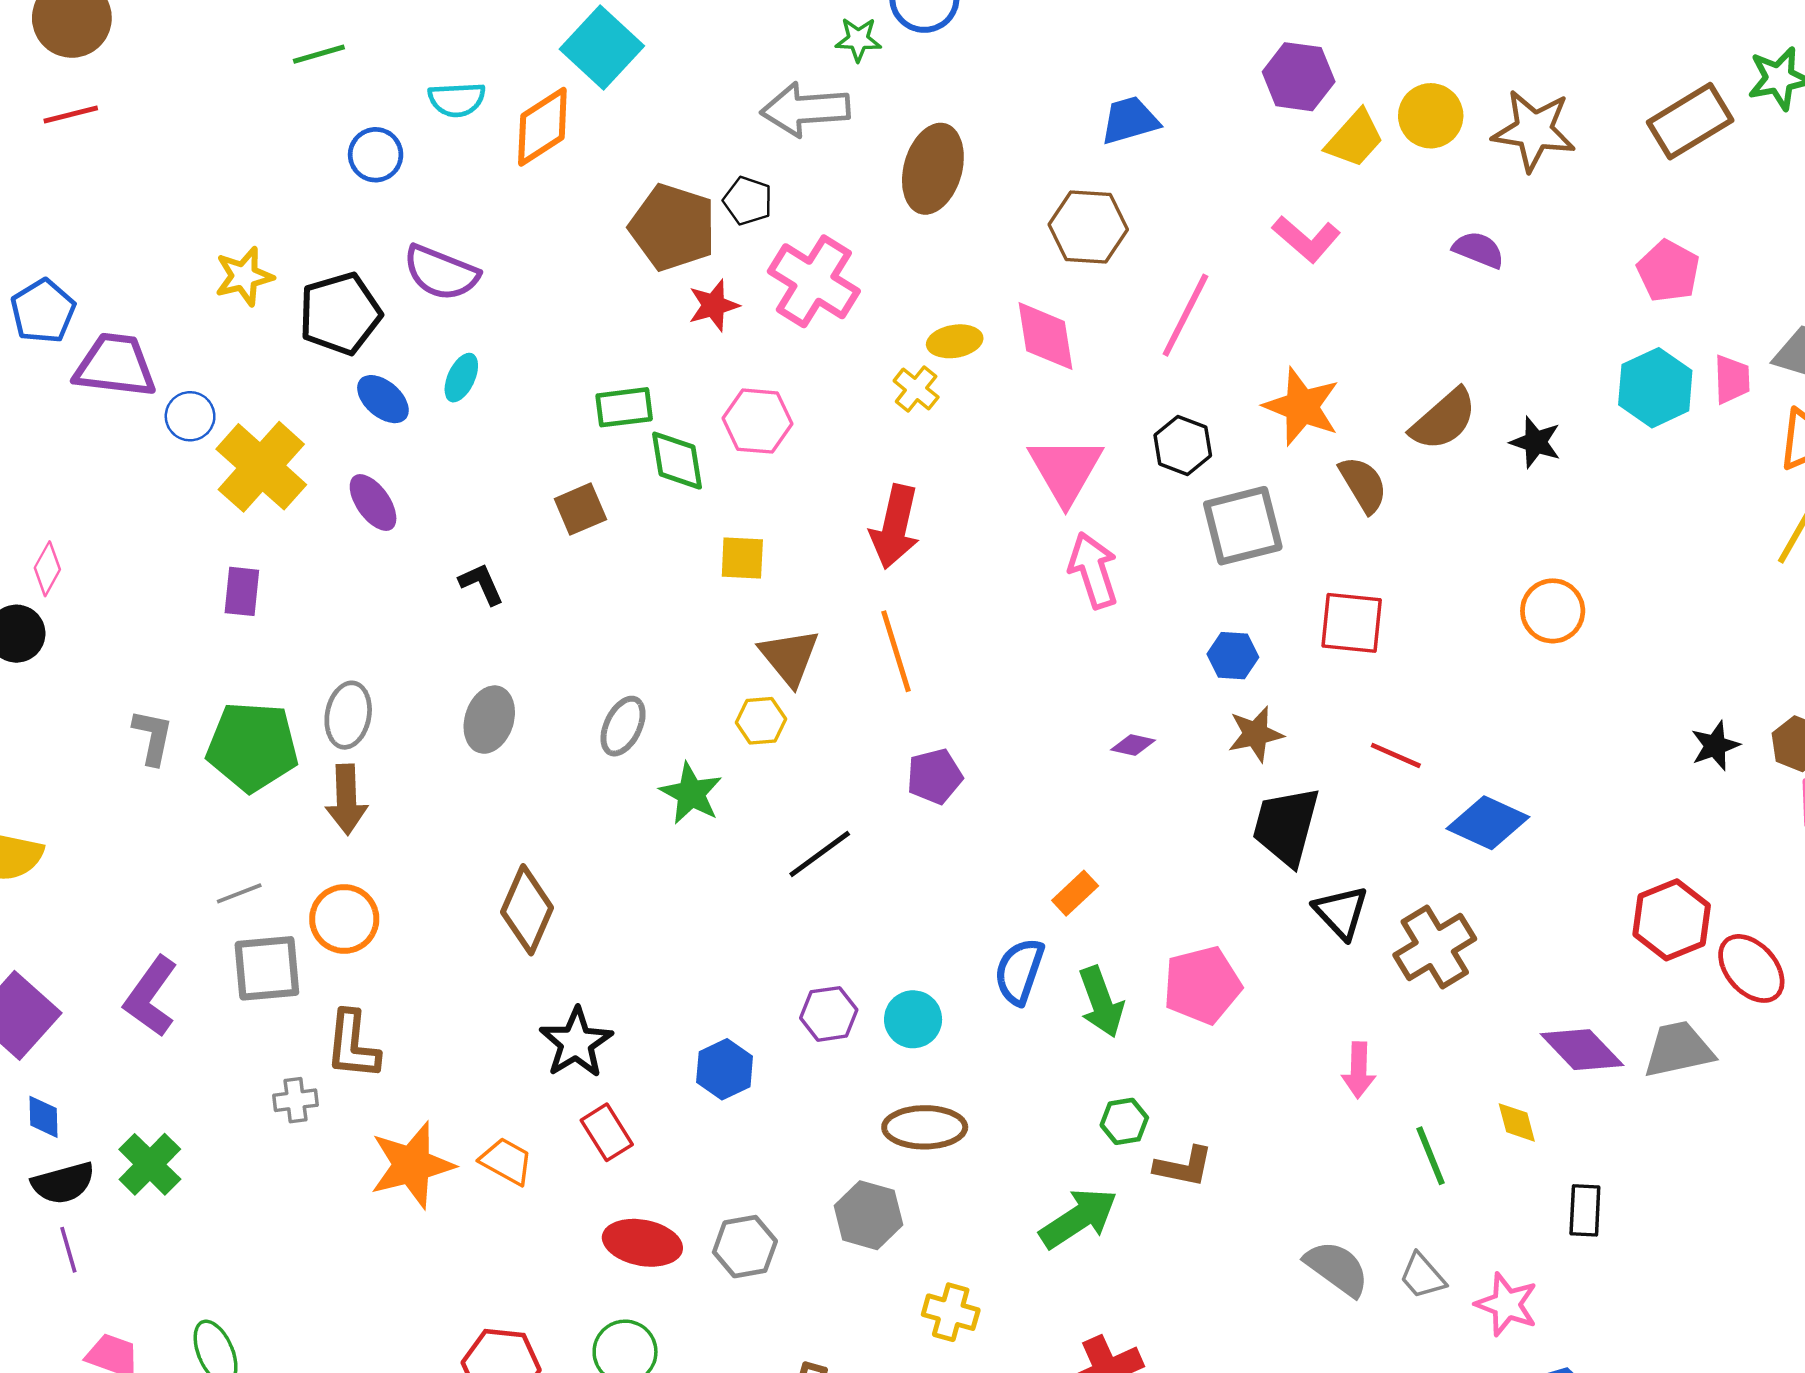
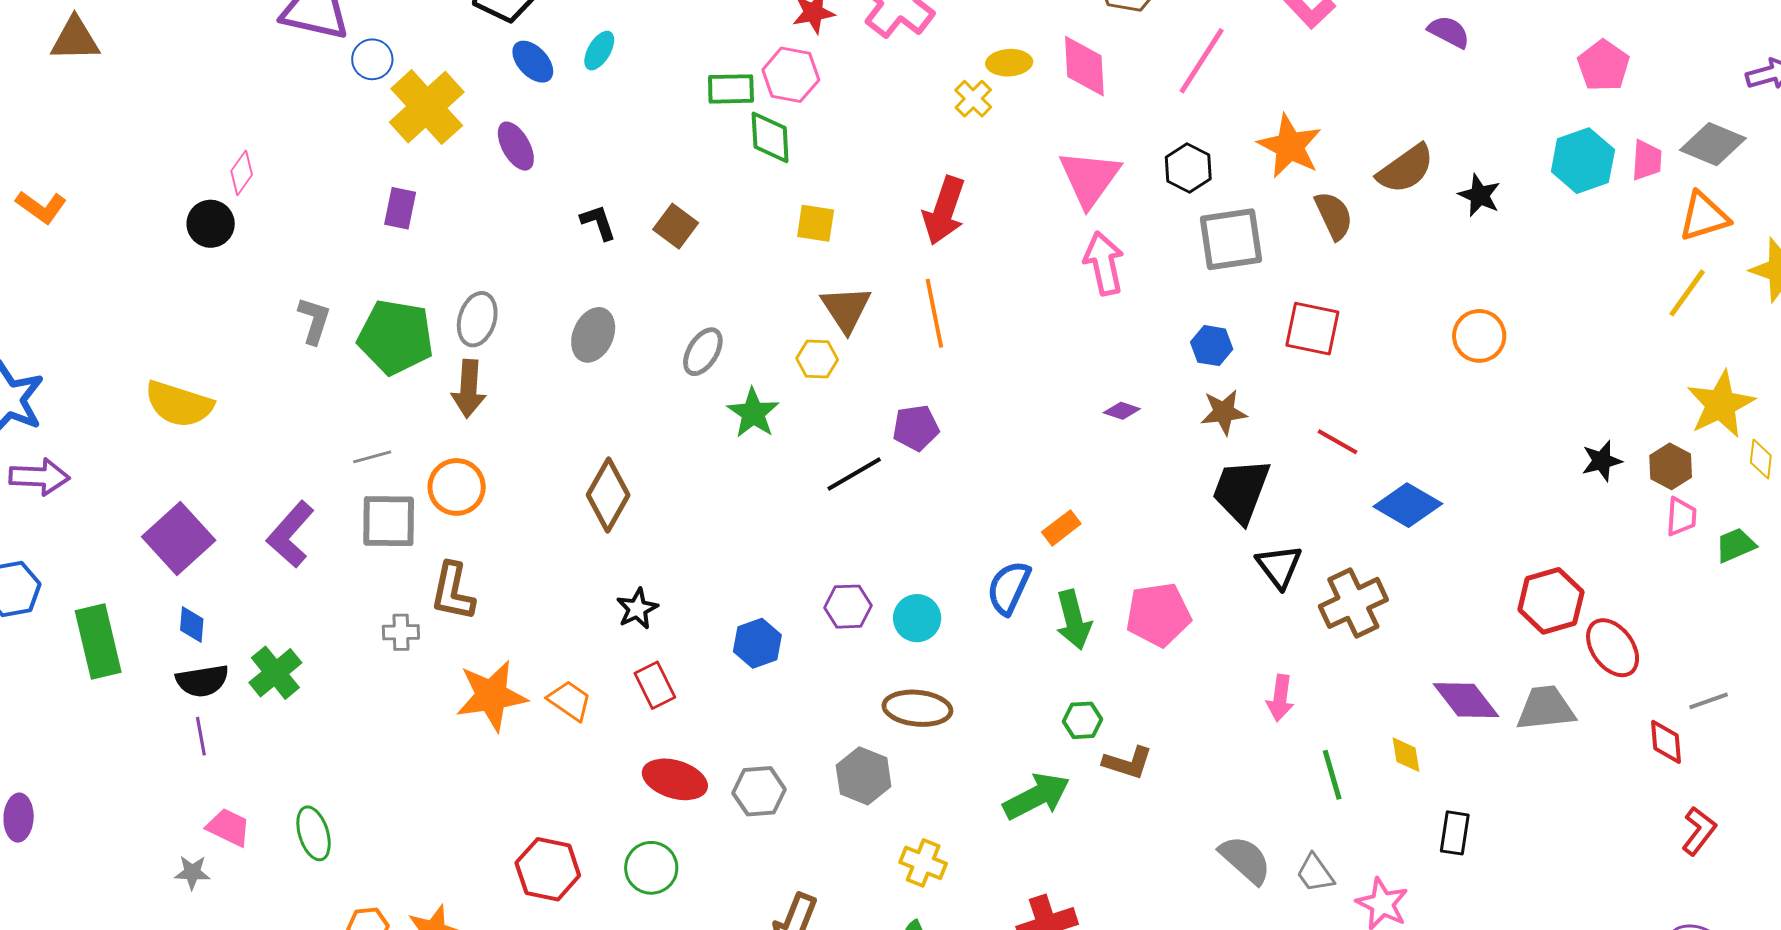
pink hexagon: (758, 421) -> (791, 75), moved
brown square: (580, 509) -> (676, 226), moved, turned -36
purple pentagon: (935, 776) -> (916, 428), moved
black star: (576, 1043) -> (637, 609), size x0.7

